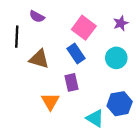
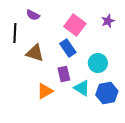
cyan circle: (116, 58) -> (98, 63), moved
orange triangle: (50, 101) -> (45, 91), turned 30
cyan triangle: (95, 118) -> (82, 88), moved

